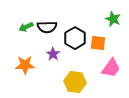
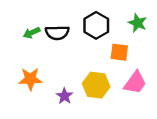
black hexagon: (75, 38) -> (96, 25), moved
purple star: (53, 54) -> (64, 96), moved
yellow hexagon: (75, 82) -> (96, 85), moved

